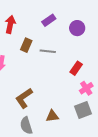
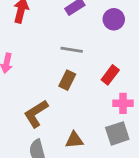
brown rectangle: (26, 45) -> (67, 80), moved
pink cross: (86, 88) -> (123, 103), turned 32

